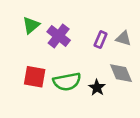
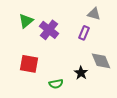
gray triangle: (123, 38) -> (94, 14), moved
green semicircle: (67, 82) -> (56, 84), moved, size x0.6

